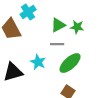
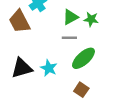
cyan star: (38, 62) -> (49, 68), moved

